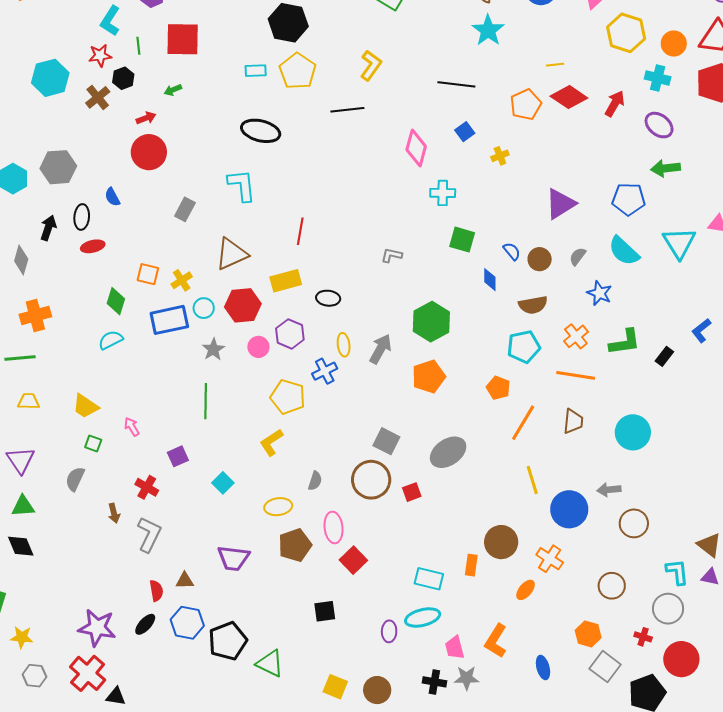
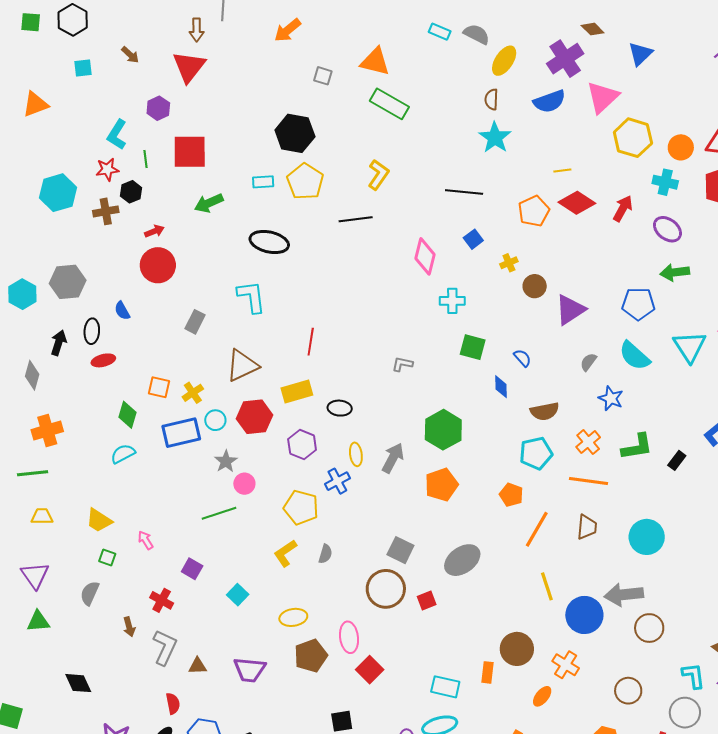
green arrow: (173, 90) -> (209, 203), moved, size x1.6
brown cross: (98, 97) -> (106, 211), turned 30
brown circle: (540, 259) -> (535, 286), moved
pink circle: (258, 347) -> (244, 484), moved
green line: (206, 401) -> (219, 513), turned 72
purple square: (178, 456) -> (192, 569), turned -35
gray semicircle: (315, 481) -> (325, 554), moved
gray arrow: (609, 490) -> (624, 595), size x1.6
black diamond: (21, 546) -> (78, 683), moved
brown triangle: (185, 581) -> (198, 666), moved

